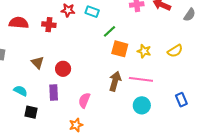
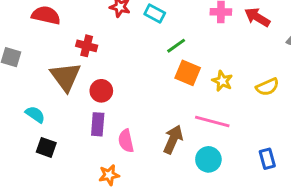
red cross: (49, 25) -> (87, 46), moved
brown triangle: (38, 63) -> (66, 77), size x1.6
brown arrow: (115, 81) -> (173, 139), moved
purple rectangle: (54, 92) -> (98, 124), moved
pink semicircle: (84, 100) -> (126, 141), turned -42

